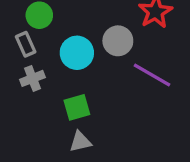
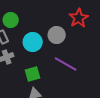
purple line: (152, 75) -> (66, 64), moved

